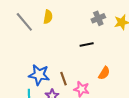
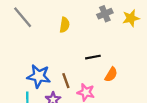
yellow semicircle: (48, 17) -> (65, 25), moved
black line: (87, 44) -> (93, 57), moved

